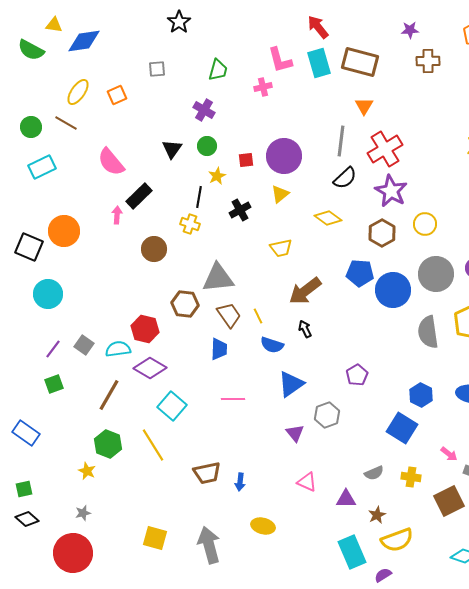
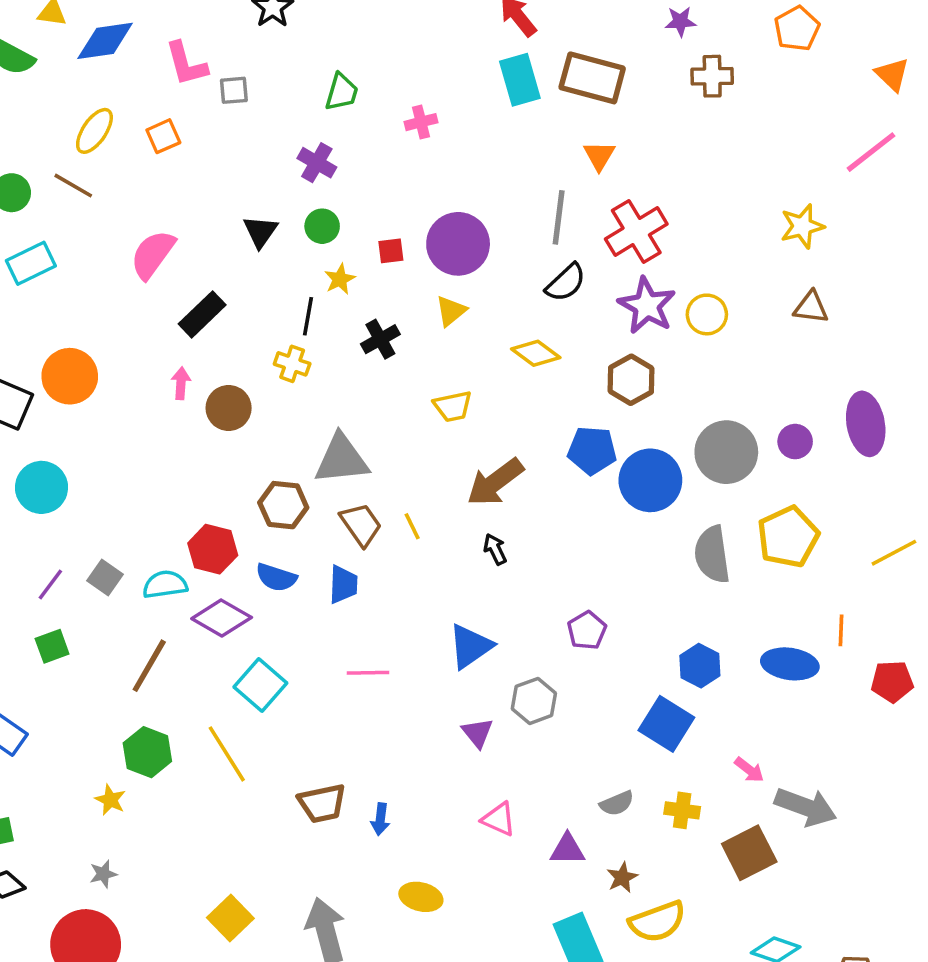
pink L-shape: (280, 60) -> (186, 64), moved
pink semicircle: (111, 162) -> (153, 254), turned 76
pink arrow: (117, 215) -> (181, 383), moved
yellow circle: (425, 224) -> (707, 314), moved
blue semicircle: (272, 345) -> (276, 577), moved
yellow square: (155, 538) -> (230, 918), turned 30

